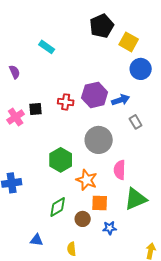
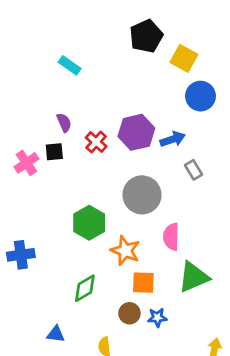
purple semicircle: (15, 72) -> (64, 123), moved
red cross: (66, 102) -> (96, 142), turned 35
brown circle: (83, 219) -> (129, 313), moved

